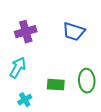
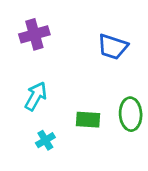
purple cross: (26, 32) -> (34, 34), moved

